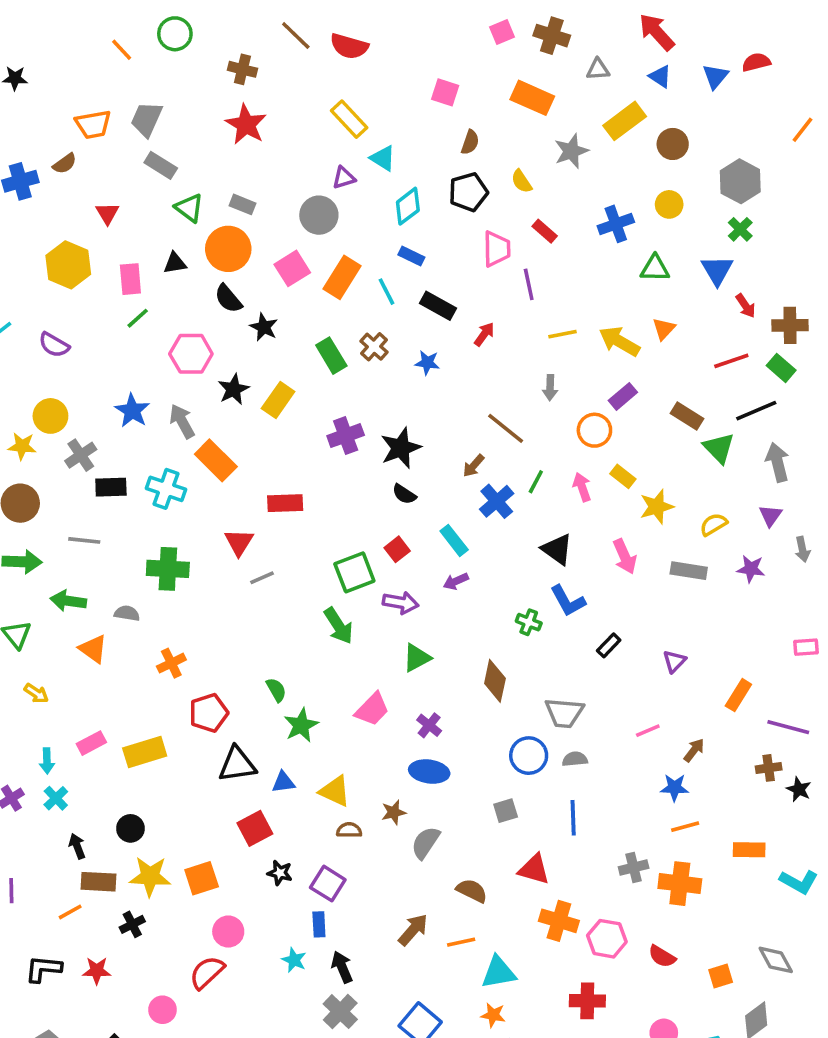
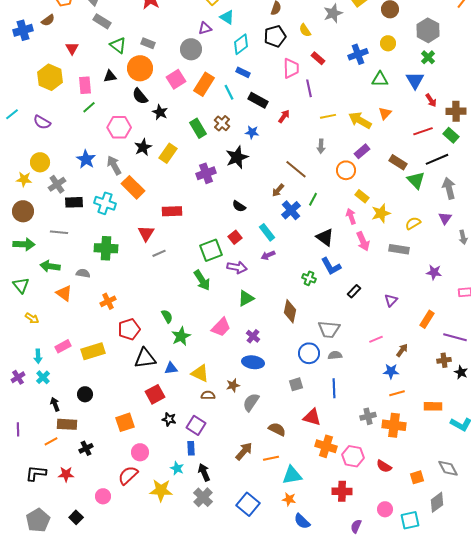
black star: (401, 448) -> (237, 157), moved
pink arrow: (582, 487) -> (351, 216), moved
purple star: (751, 569) -> (434, 272), moved
yellow star: (150, 876) -> (161, 490), moved

